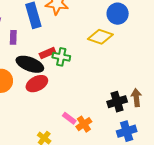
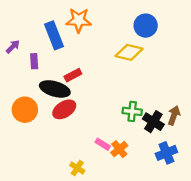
green cross: (61, 57) -> (132, 111), moved
brown arrow: (136, 98) -> (174, 115), turned 30
black cross: (117, 102) -> (153, 122), turned -36

